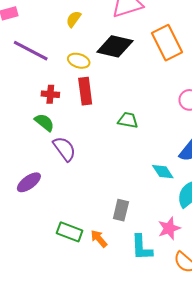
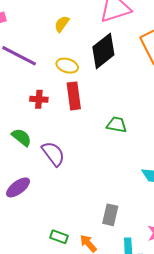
black diamond: (115, 46) -> (103, 51), turned -51
green semicircle: (44, 122) -> (21, 137), moved
green rectangle: (70, 232) -> (59, 237), size x0.7

